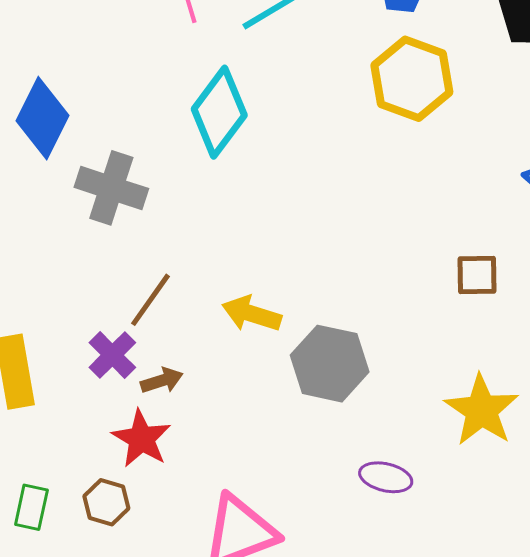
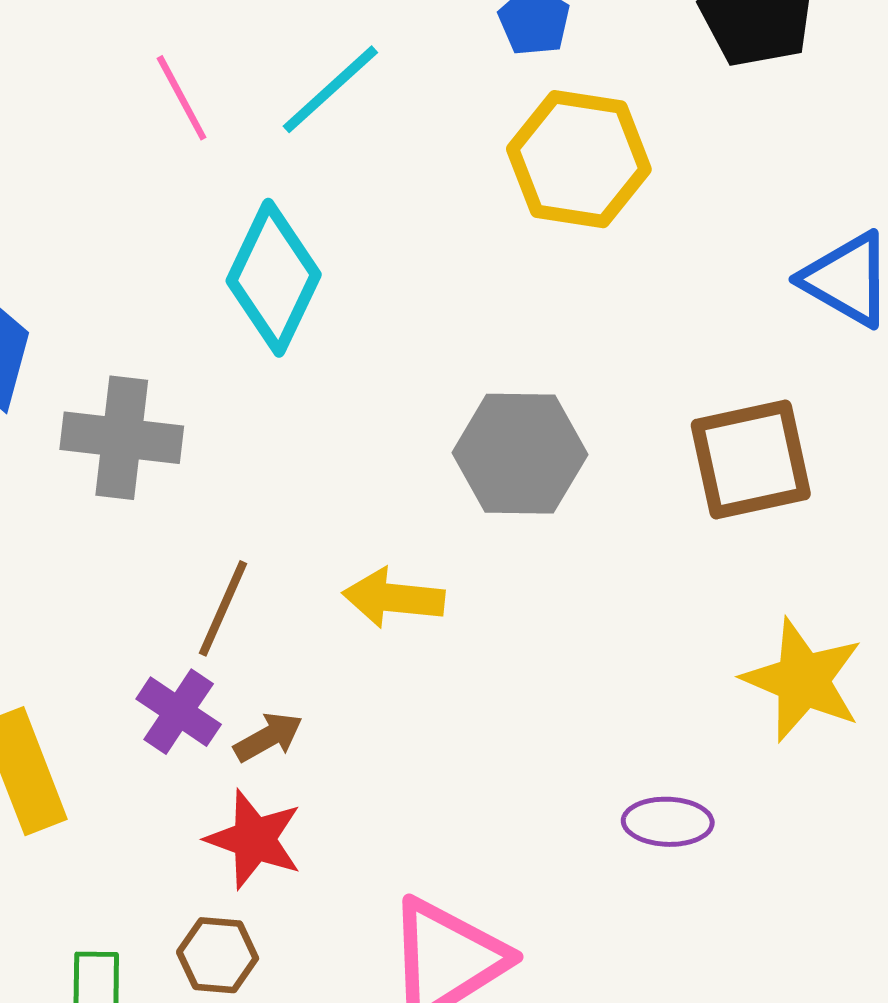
brown square: (477, 275) -> (751, 460), size x1.6
gray hexagon: (330, 364) -> (520, 454), moved

